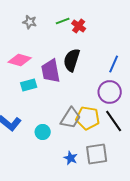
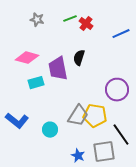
black semicircle: (72, 60) -> (79, 58), size x0.7
blue line: (114, 64) -> (121, 34), moved, turned 42
black line: (114, 121) -> (121, 135), moved

